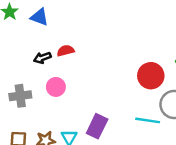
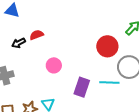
pink circle: (56, 87) -> (54, 65), moved
purple rectangle: (97, 126) -> (82, 87), moved

